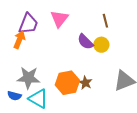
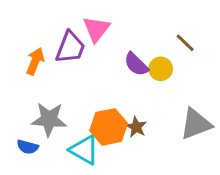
brown line: (105, 21) -> (185, 43), moved, turned -32
purple trapezoid: (28, 24) -> (70, 47), moved
cyan triangle: (38, 99) -> (84, 150), moved

